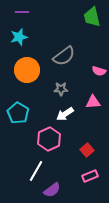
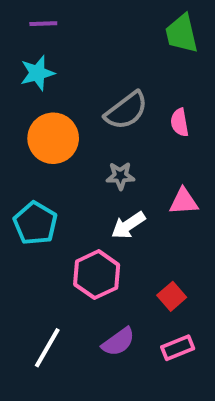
pink semicircle: (99, 71) -> (180, 122), moved, turned 64
white line: (36, 171) -> (47, 348), moved
purple semicircle: (52, 190) -> (118, 342), moved

